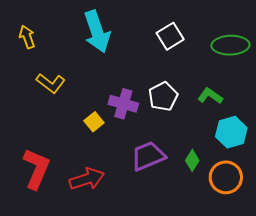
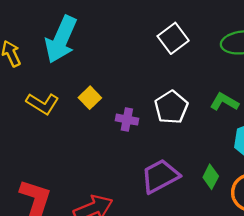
cyan arrow: (97, 32) -> (61, 39), moved, turned 48
purple cross: (123, 104) -> (127, 120), size x0.7
yellow square: (94, 122) -> (90, 98), moved

